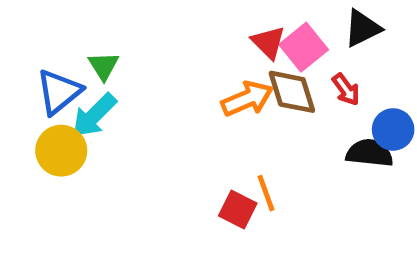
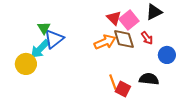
blue triangle: (59, 92) -> (54, 39), moved
black semicircle: (370, 153) -> (149, 79), moved
red square: (238, 209) -> (123, 89), moved

